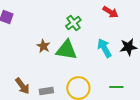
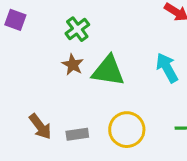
green cross: (73, 23) -> (77, 29), moved

